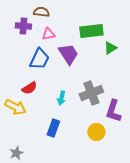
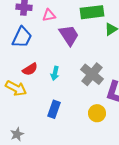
blue trapezoid: (39, 59) -> (22, 37), moved
gray cross: (91, 93) -> (92, 74), turned -30
cyan arrow: (61, 98) -> (55, 73), moved

